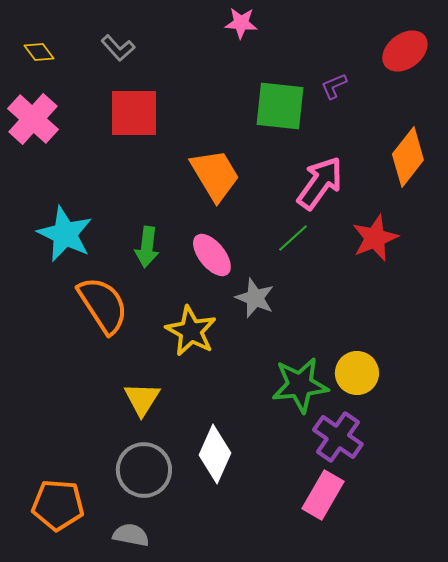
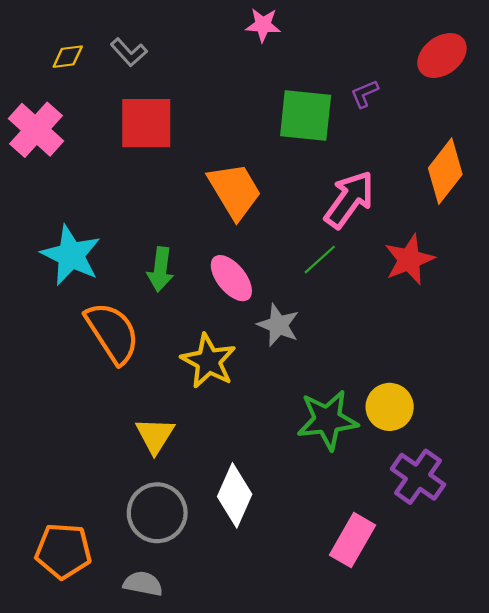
yellow diamond: (39, 52) -> (68, 57), moved, turned -60
purple cross: (338, 437) -> (418, 477), moved

